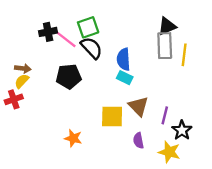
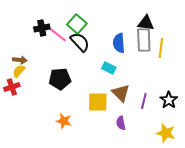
black triangle: (167, 26) -> (146, 23), turned 30
green square: (88, 27) -> (77, 24), turned -30
blue semicircle: (124, 59) -> (119, 43), moved
black pentagon: (69, 76) -> (60, 79), moved
black star: (182, 130) -> (169, 100), moved
yellow star: (169, 152) -> (166, 133), moved

